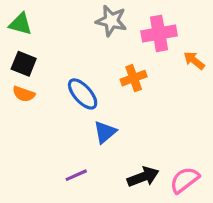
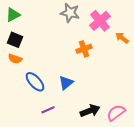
green triangle: (20, 24) -> (13, 15), turned -42
pink cross: (159, 33) -> (100, 21), turned -30
blue ellipse: (83, 94) -> (35, 82), moved

